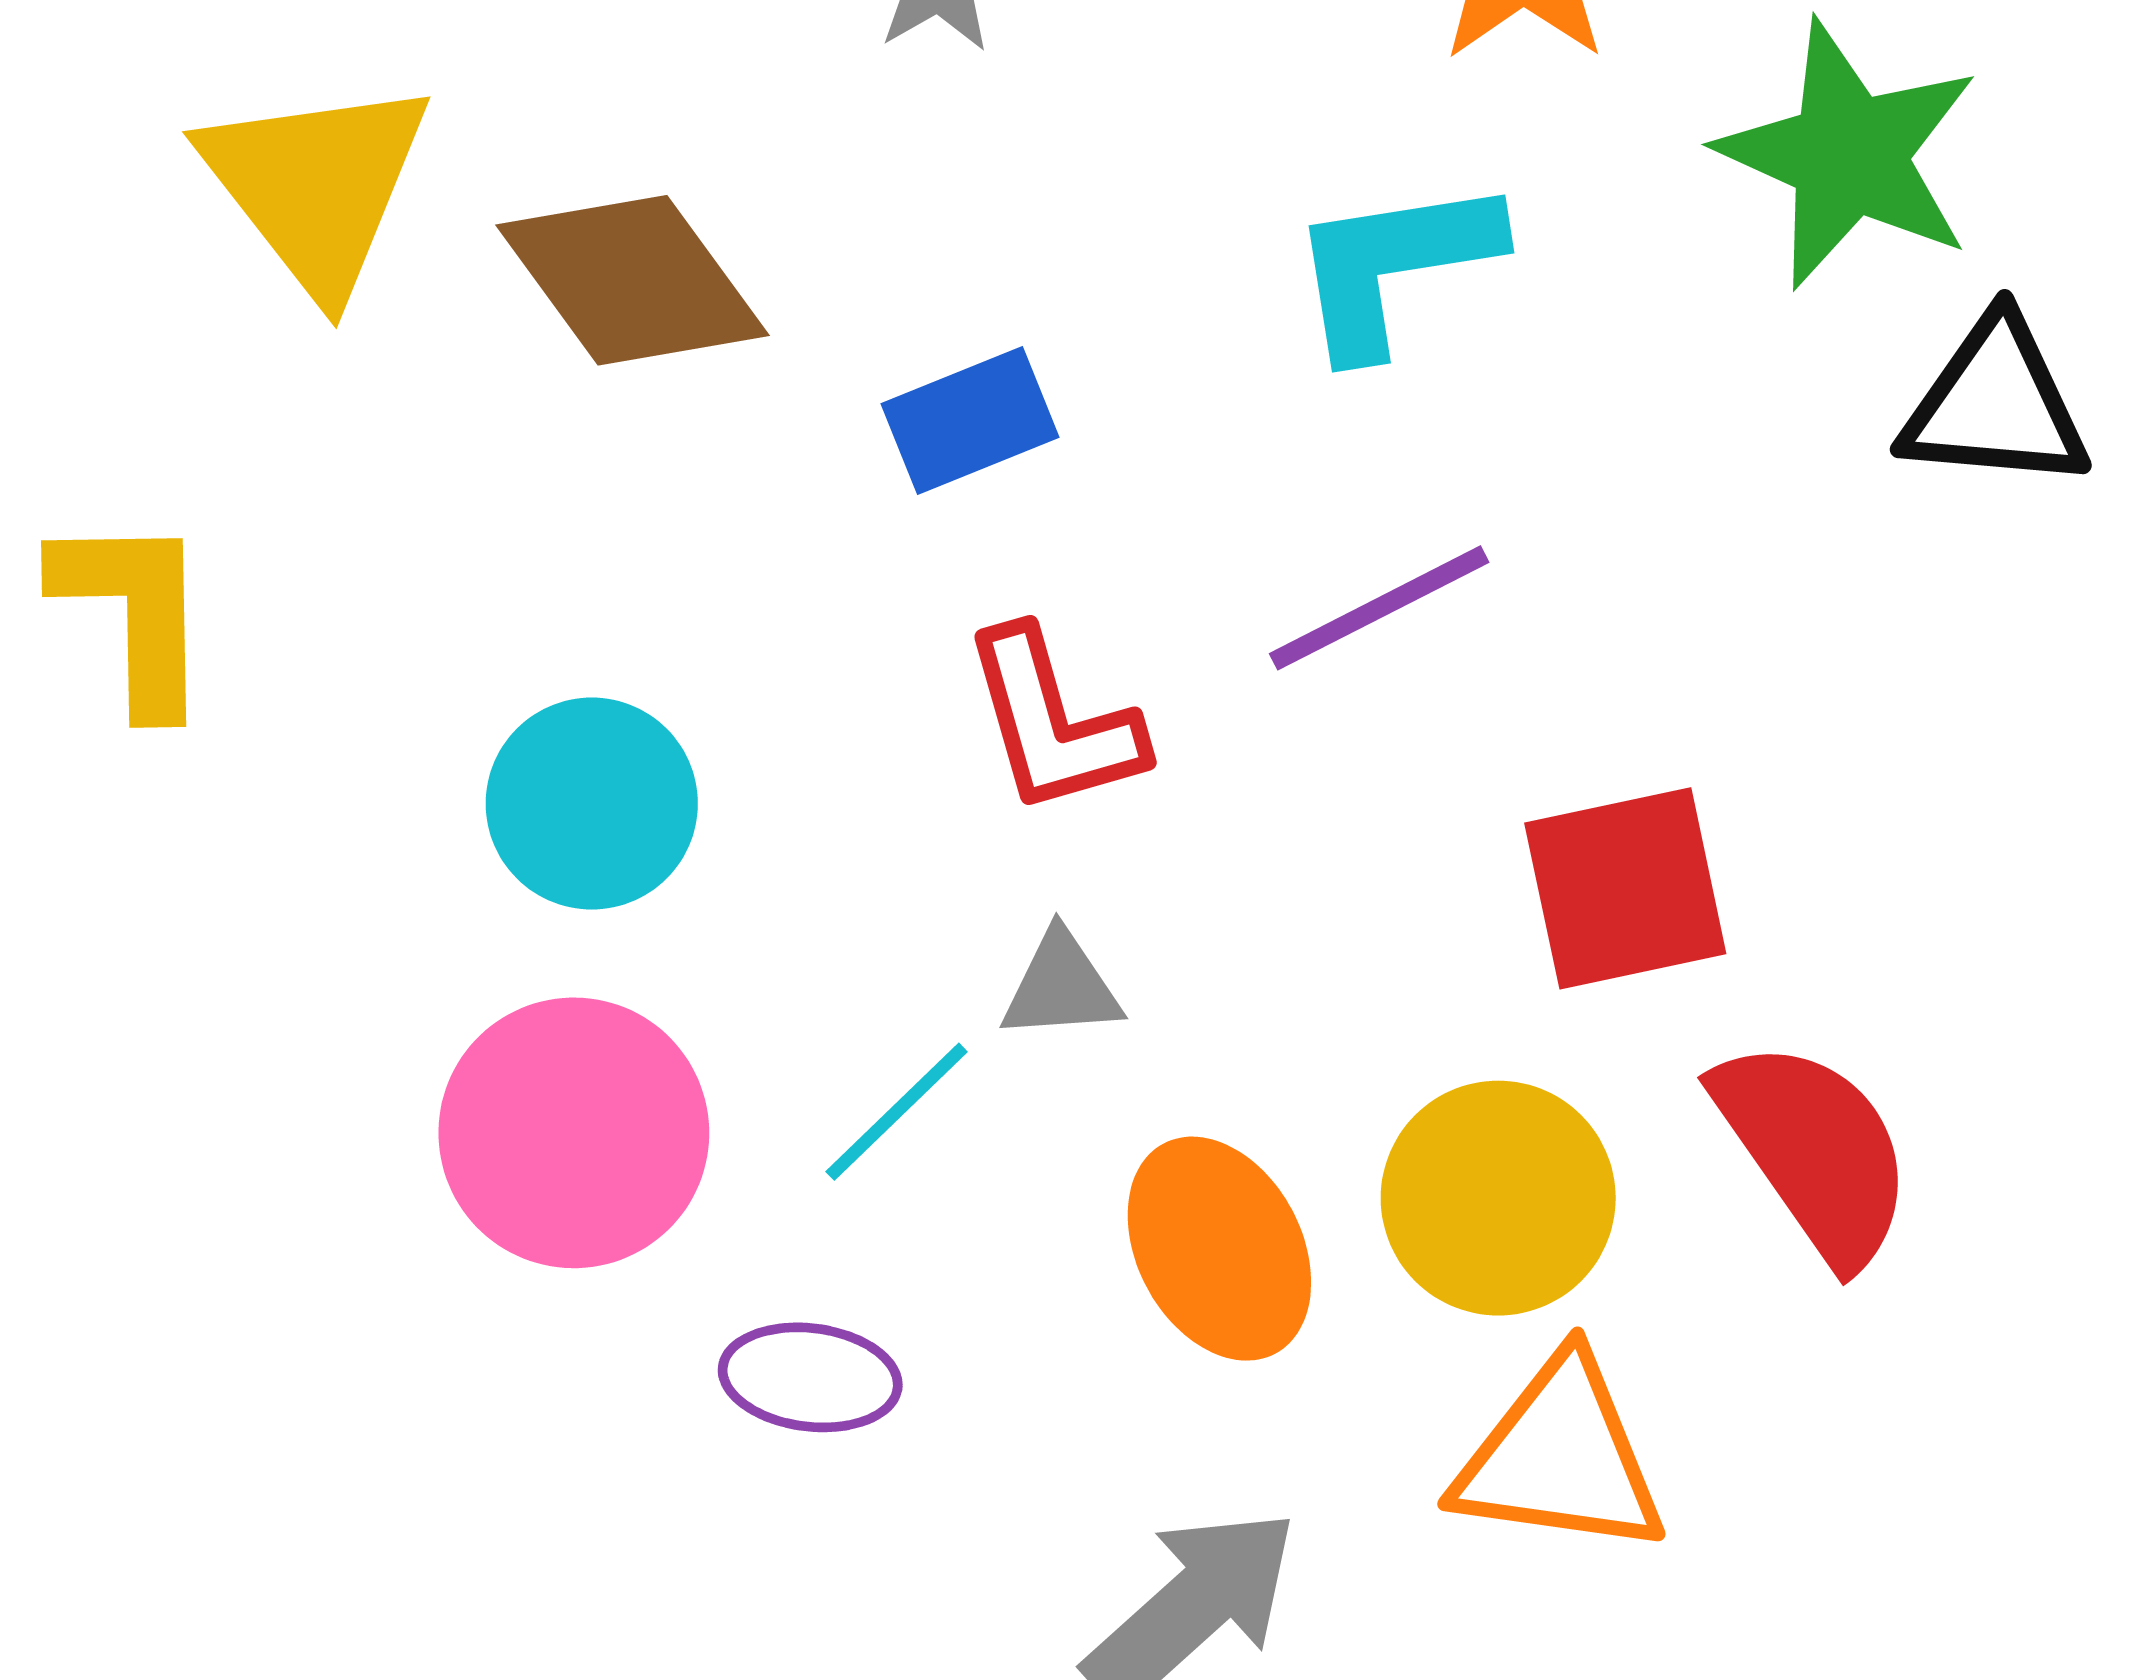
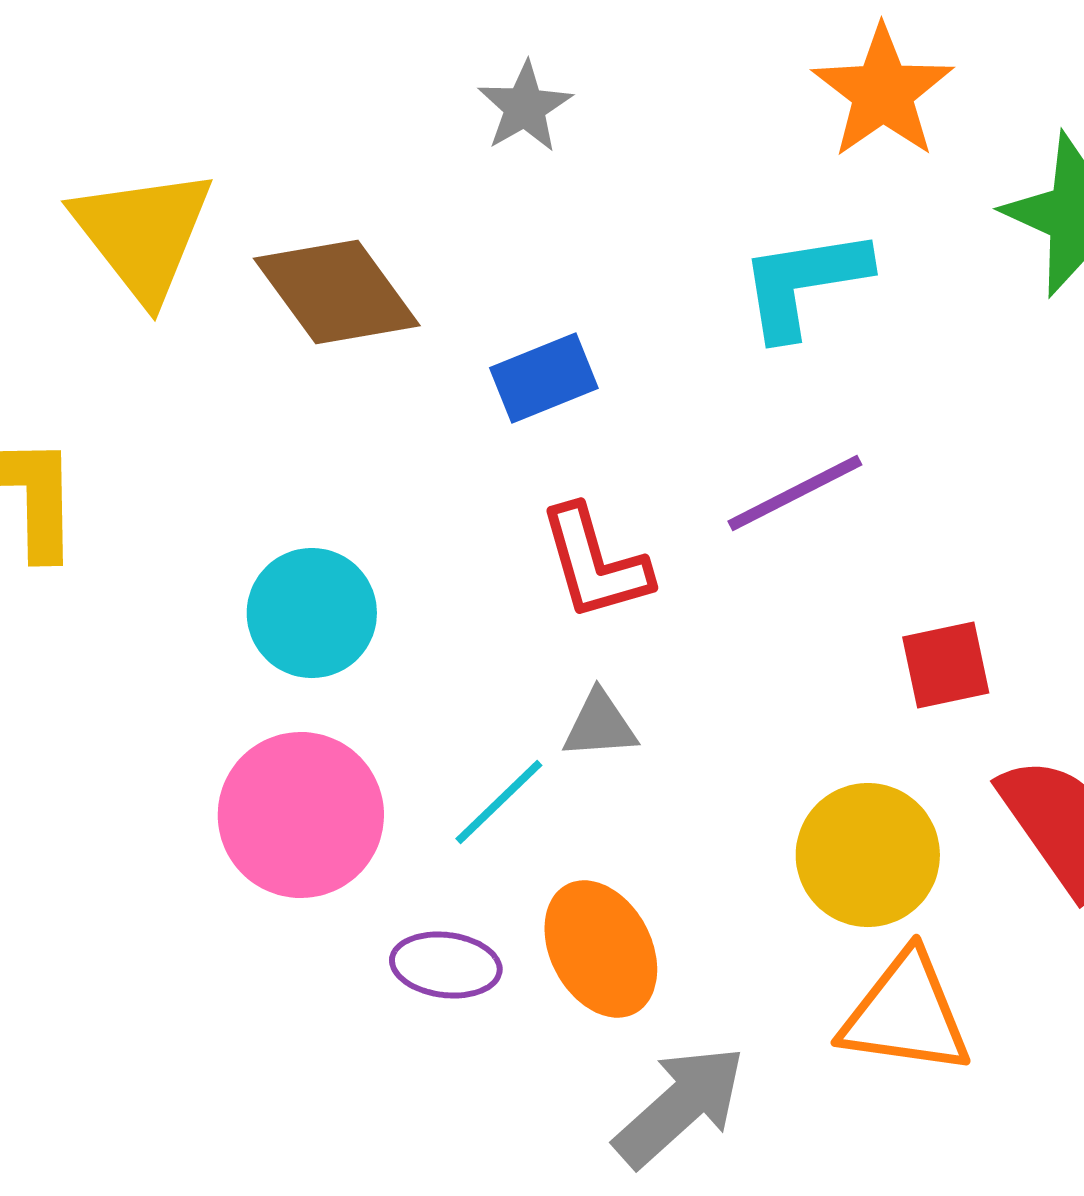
red square: (1625, 888) -> (946, 665), size x0.7
orange ellipse: (1219, 1249) -> (601, 949), moved

